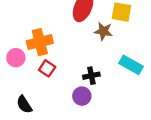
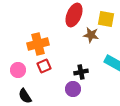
pink circle: (16, 58) -> (18, 70), moved
red square: (47, 68) -> (44, 66), turned 32

